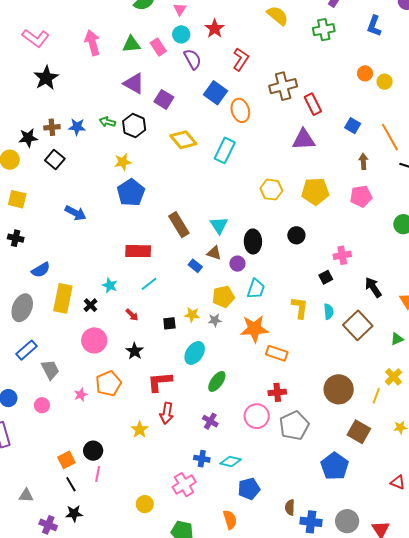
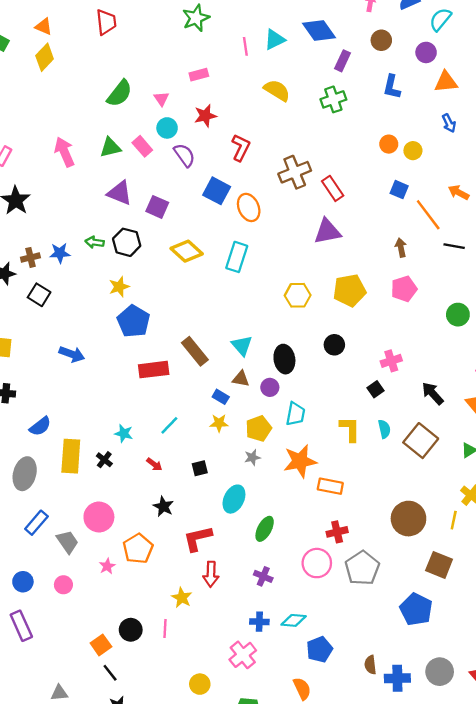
red star: (215, 29) -> (205, 116), turned 30
blue square: (353, 126) -> (399, 190), moved
red rectangle: (138, 251) -> (154, 370), moved
yellow star: (192, 315) -> (219, 423), moved
pink circle: (94, 340) -> (99, 517), moved
pink line: (98, 474) -> (165, 628), moved

